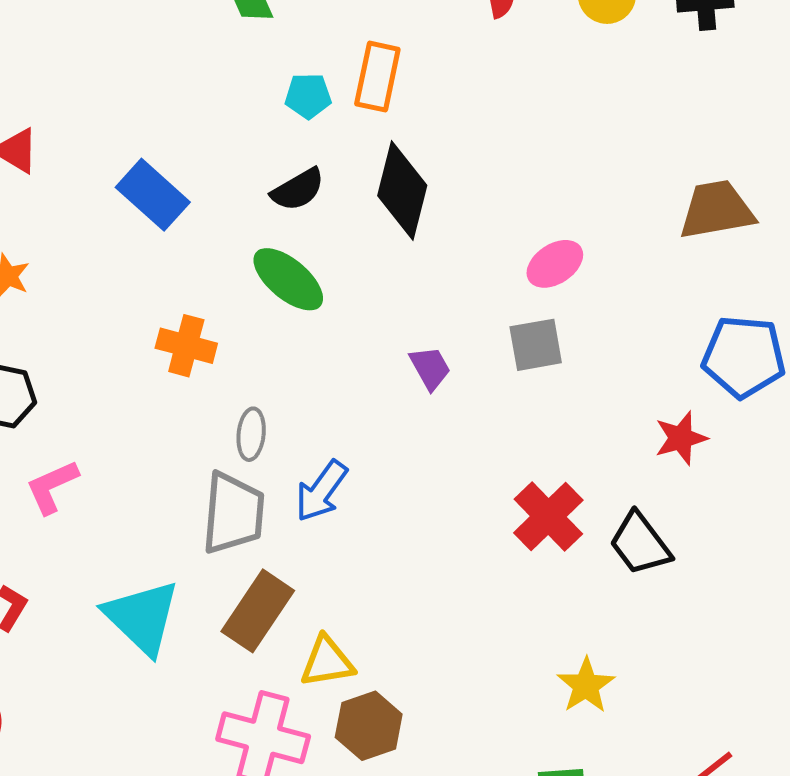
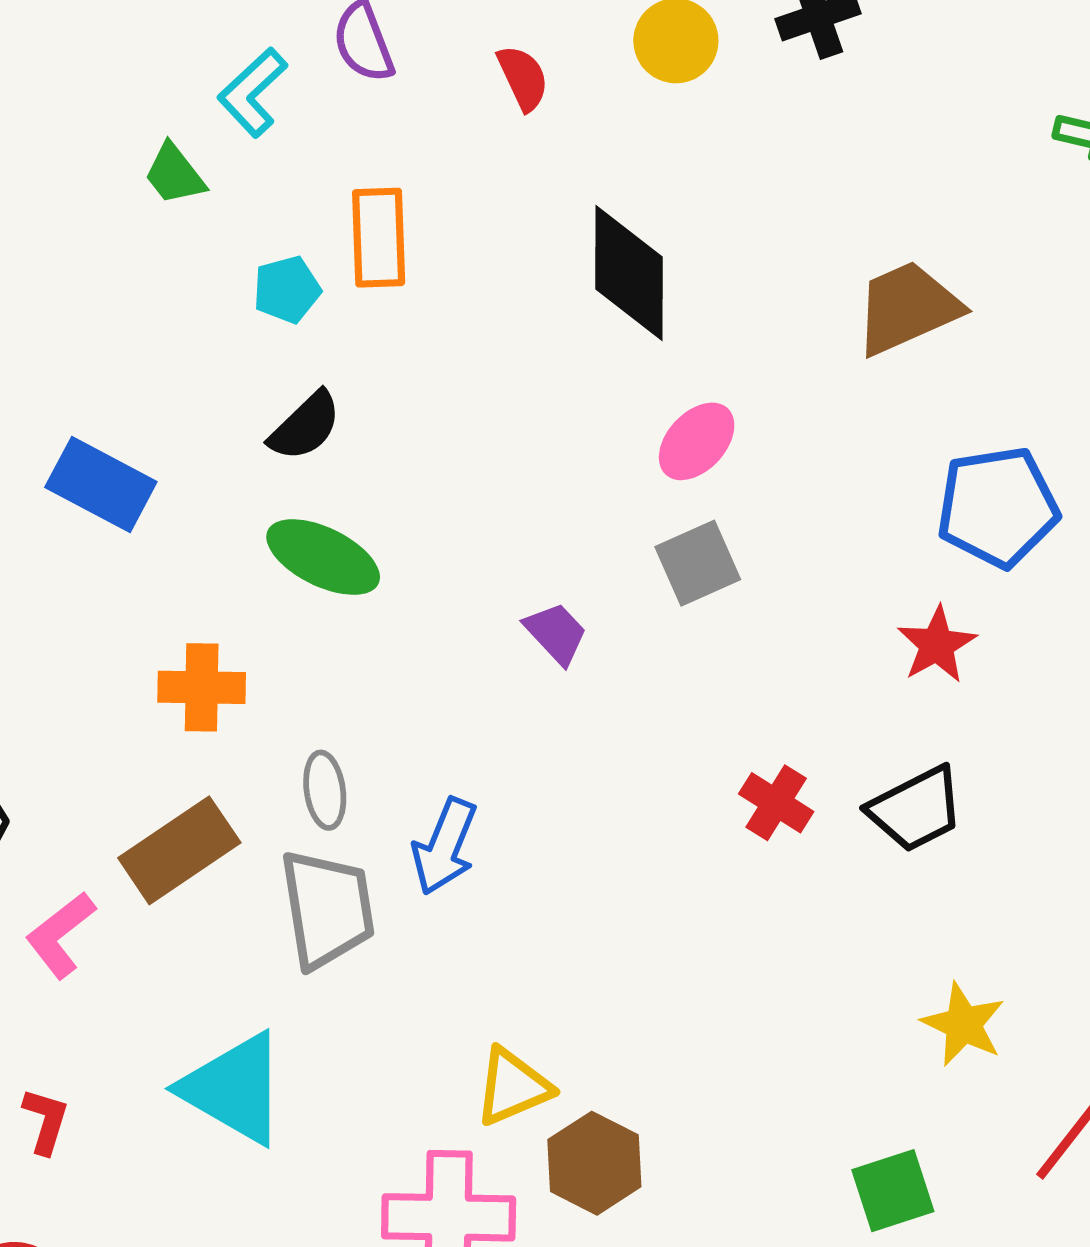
black diamond: (402, 191) -> (629, 273), moved
red cross: (548, 517) -> (776, 803), size x0.7
black trapezoid: (640, 544) -> (916, 809), turned -66
brown rectangle: (258, 611) -> (179, 850), moved, turned 36
yellow star: (586, 685) -> (963, 1024), moved

